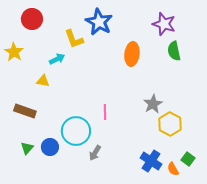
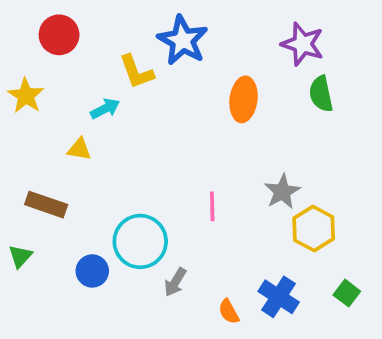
pink line: (105, 112) -> (212, 206), moved
green triangle: (27, 148) -> (20, 256), moved
orange semicircle: (173, 169) -> (229, 312), moved

